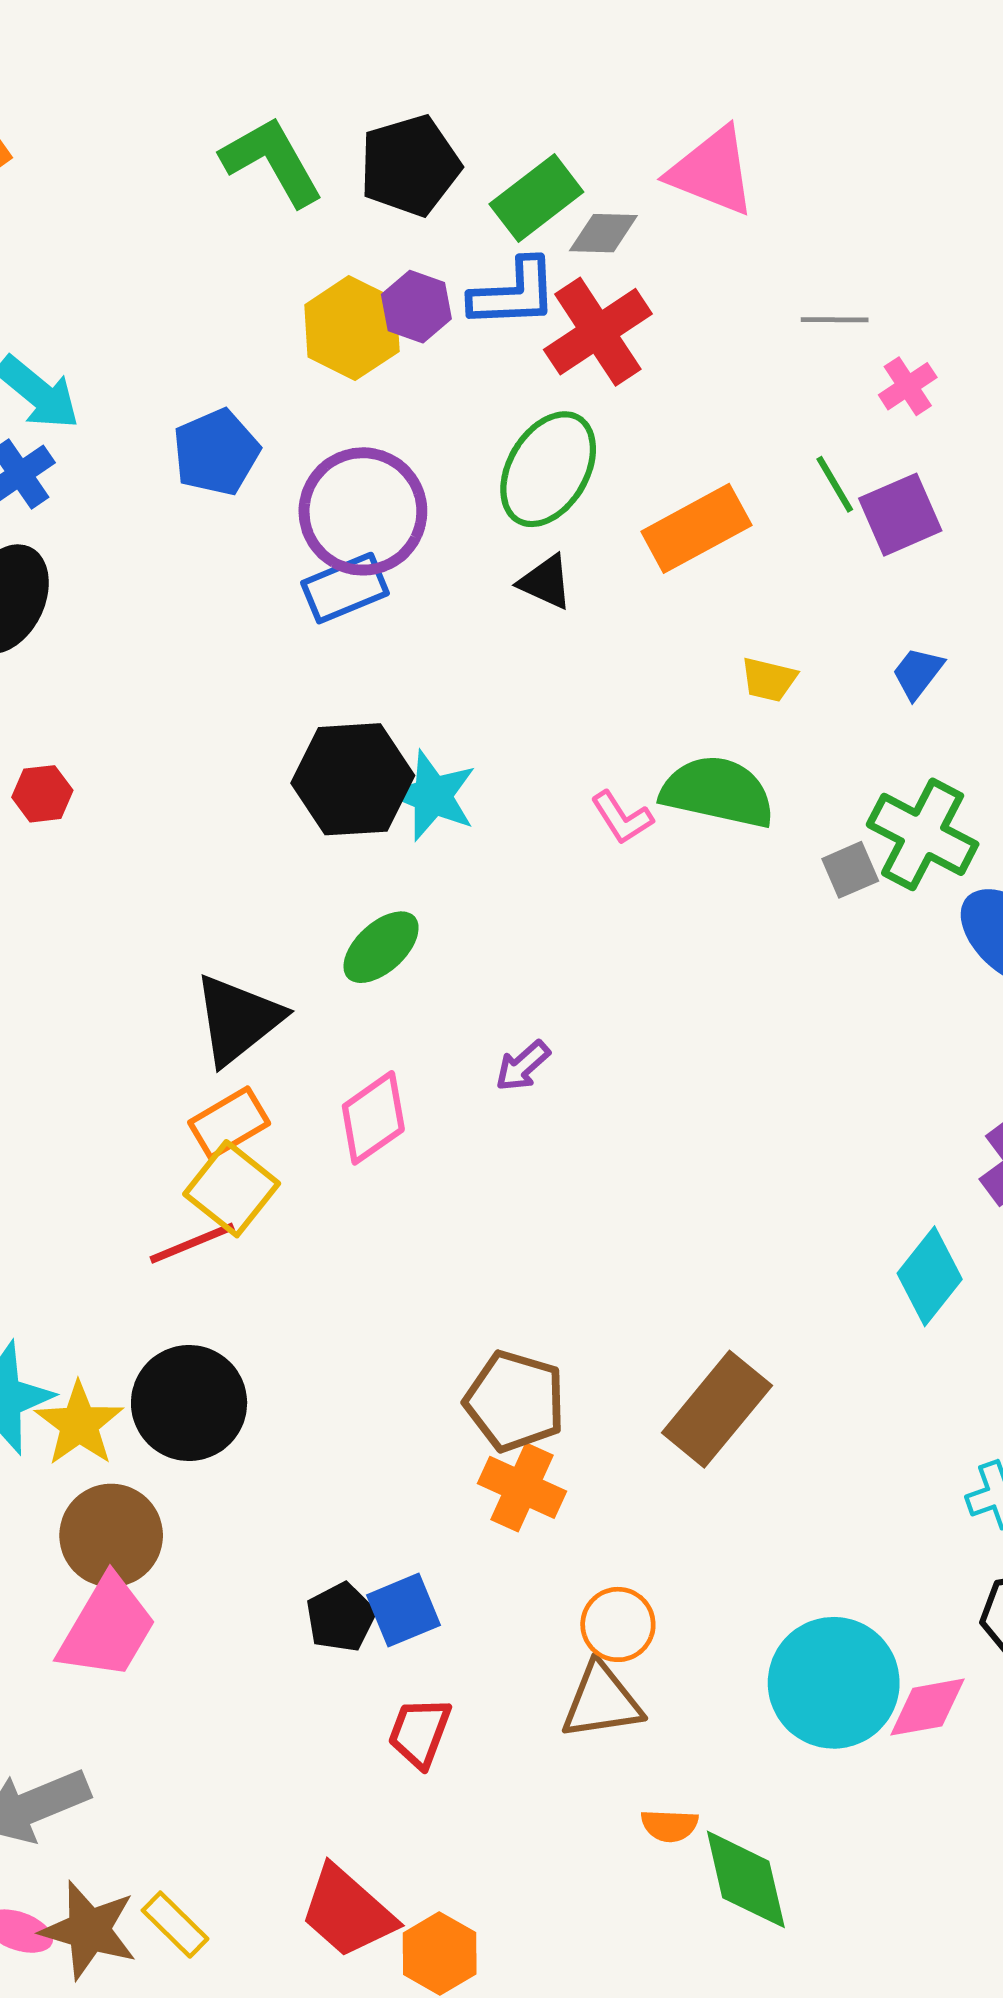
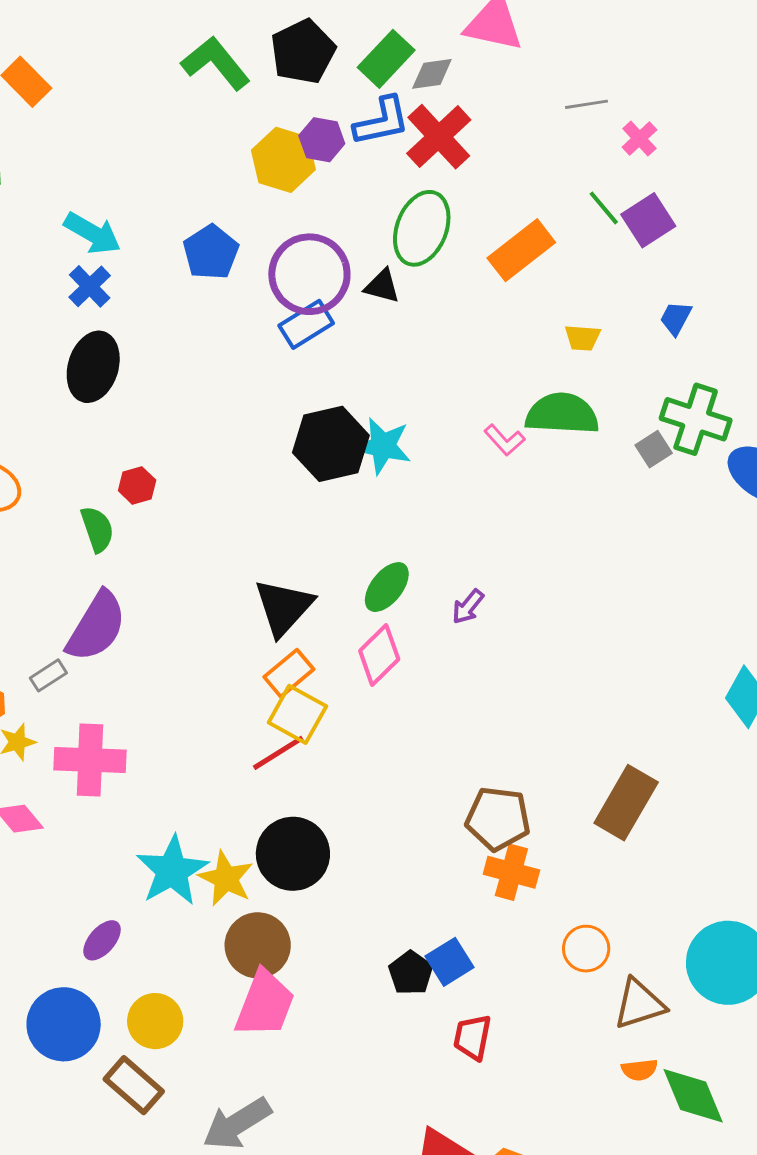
black triangle: (546, 582) -> (382, 286), moved
green ellipse: (381, 947) -> (387, 587), moved
brown triangle: (602, 1701) -> (639, 1004), moved

